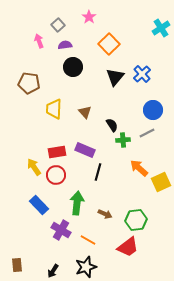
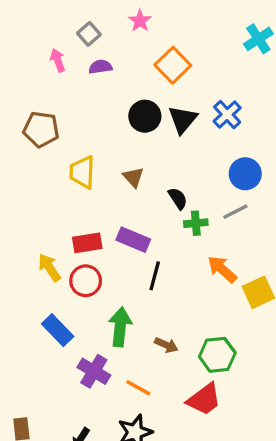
black circle: (73, 67) -> (145, 116), moved

